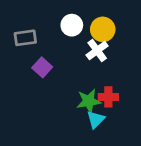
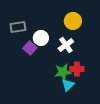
white circle: (72, 25) -> (41, 38), moved
white cross: (97, 50) -> (66, 45), moved

